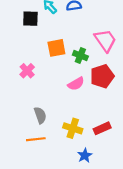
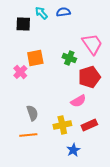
orange square: (56, 48) -> (35, 58), moved
pink semicircle: (76, 84) -> (78, 101), moved
yellow cross: (73, 128) -> (62, 125), turned -30

